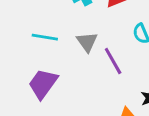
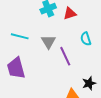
purple trapezoid: (43, 84) -> (16, 68), turned -55

